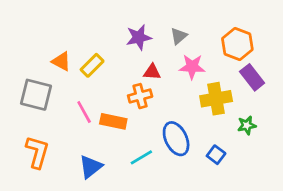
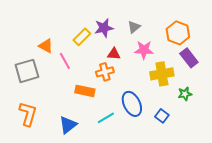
yellow rectangle: (92, 65) -> (82, 37), moved
gray square: (36, 95) -> (27, 71), turned -30
pink line: (84, 112) -> (65, 61), moved

